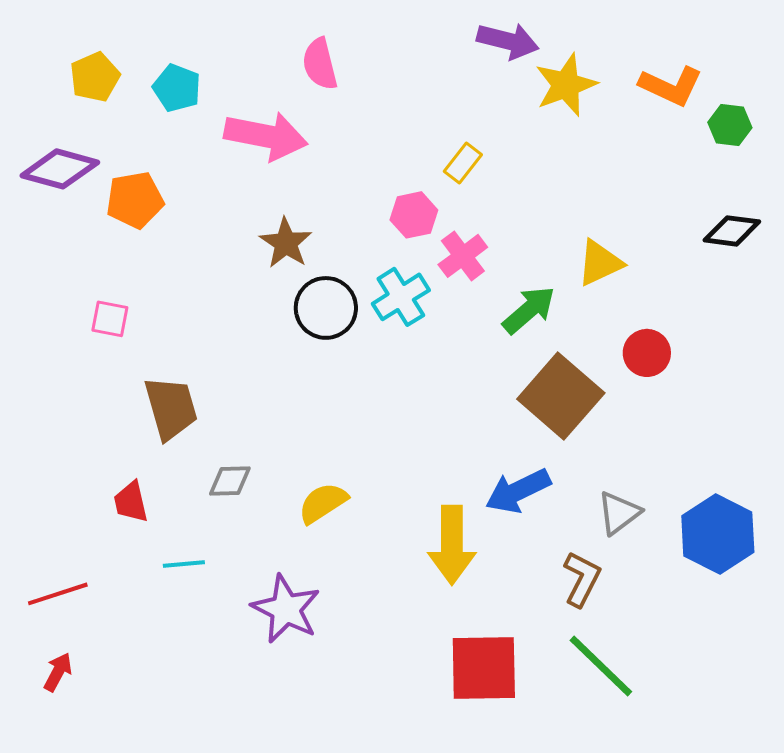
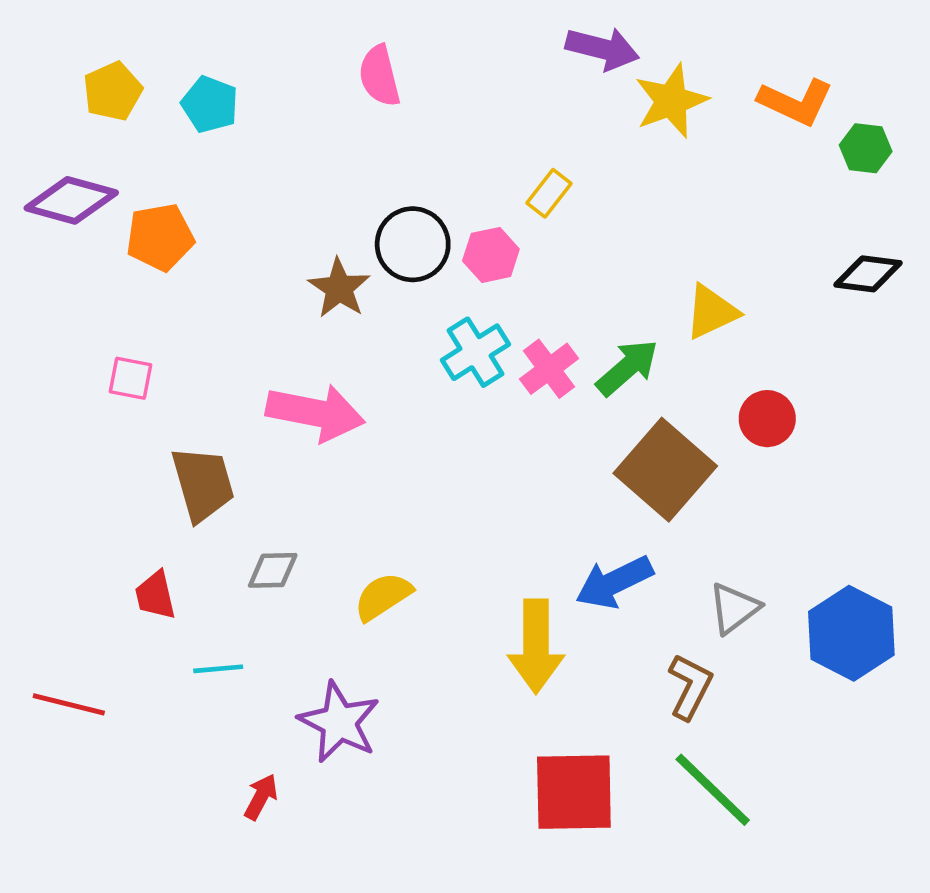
pink arrow: (266, 136) -> (315, 413), moved
pink cross: (463, 256) -> (549, 369), moved
black circle: (326, 308) -> (413, 244), moved
red line: (58, 594) -> (69, 704), turned 32
red arrow: (58, 672) -> (261, 797), moved

